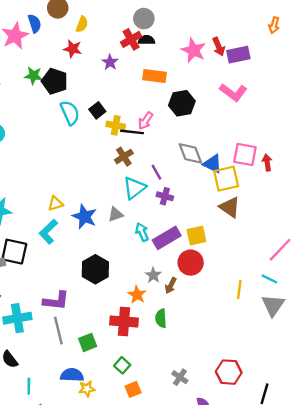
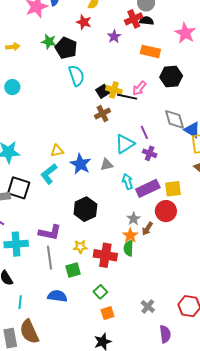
black square: (97, 110) -> (103, 91), moved
brown cross: (124, 157) -> (103, 114), moved
orange star: (137, 295) -> (130, 235), moved
green semicircle: (161, 318) -> (128, 248), moved
yellow star: (87, 389) -> (80, 247), moved

